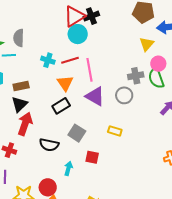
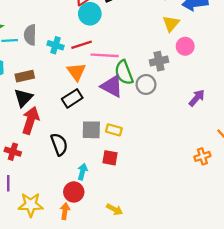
gray semicircle: (19, 38) -> (30, 35), moved
pink line: (90, 70) -> (105, 55), turned -75
green semicircle: (156, 78) -> (124, 73), moved
yellow rectangle: (115, 131) -> (114, 130), moved
gray square: (77, 133) -> (91, 130), turned -30
black semicircle: (49, 145) -> (59, 144), turned -120
red circle: (48, 187) -> (74, 192), moved

